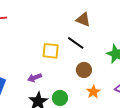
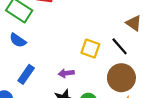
brown circle: (84, 70) -> (121, 78), size x1.6

